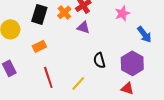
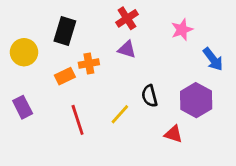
orange cross: (64, 12) -> (89, 63), moved, turned 32
yellow line: (78, 83) -> (120, 114), moved
red triangle: (127, 88) -> (173, 134), moved

